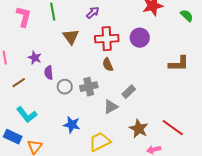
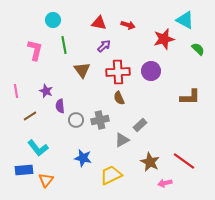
blue rectangle: (13, 137) -> (24, 170), turned -30

